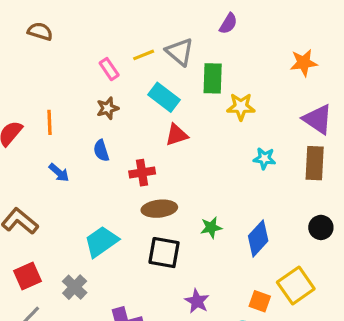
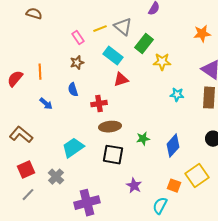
green rectangle: (213, 78) -> (144, 44), turned 36

